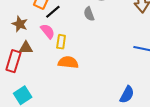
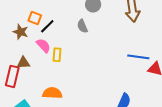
brown star: (20, 24) -> (21, 32), moved
orange semicircle: (68, 62) -> (52, 93), moved

